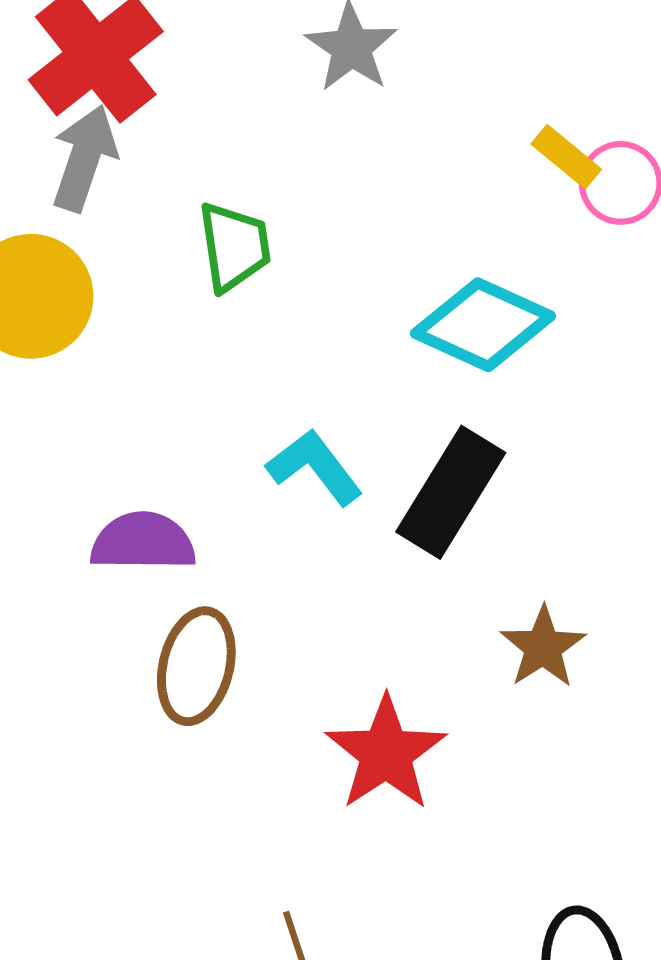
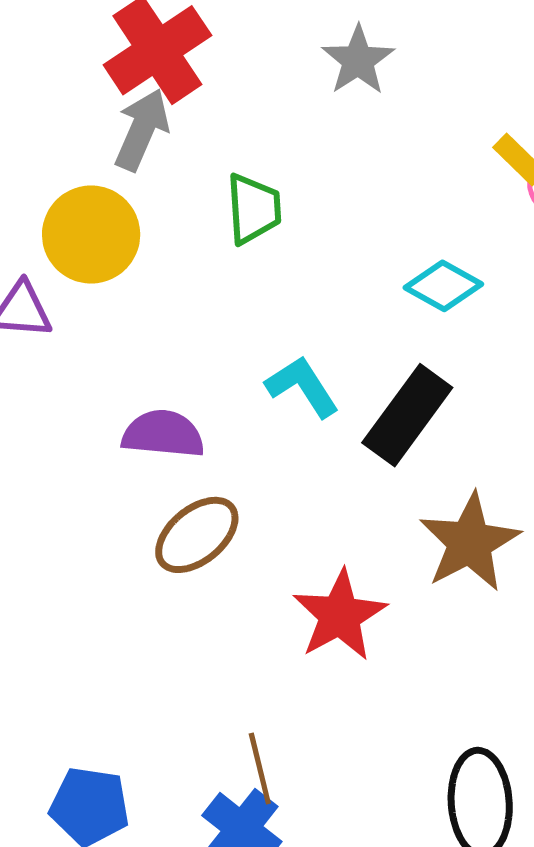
cyan diamond: (483, 325) -> (443, 286), size x0.7
brown star: (543, 647) -> (470, 542), size x1.5
brown ellipse: (196, 666) -> (197, 535), turned 32

